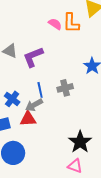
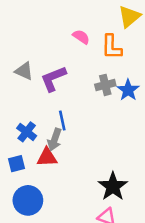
orange L-shape: (71, 23) -> (112, 47), moved
gray cross: (65, 88) -> (105, 85), moved
gray arrow: (34, 105) -> (55, 140), turned -42

